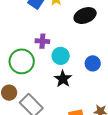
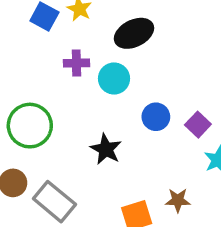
purple cross: (42, 41) -> (76, 63), moved
cyan circle: (61, 56) -> (114, 79), moved

